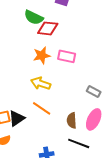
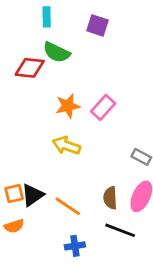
red diamond: (48, 28) -> (30, 68), moved
pink rectangle: (67, 56) -> (103, 107), turned -60
orange line: (42, 108) -> (68, 206), moved

